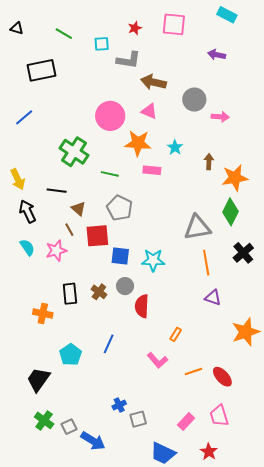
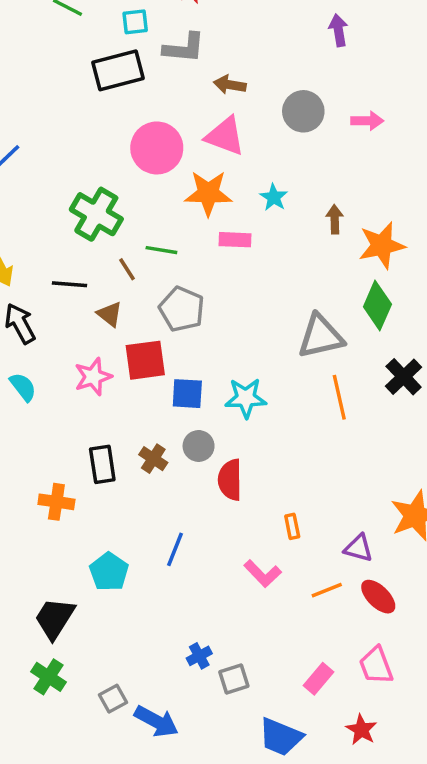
purple arrow: (217, 55) -> (338, 30), turned 72
black rectangle: (42, 70) -> (118, 70), moved
brown arrow: (153, 82) -> (230, 85), size x0.7
pink triangle: (149, 111) -> (225, 136), size x1.4
pink arrow: (220, 117) -> (367, 121), moved
brown line: (69, 230) -> (127, 269), moved
pink star: (56, 251) -> (93, 377), moved
purple triangle: (213, 298) -> (358, 548), moved
orange rectangle: (176, 334) -> (292, 526), turned -40
green cross: (44, 420) -> (49, 677), moved

